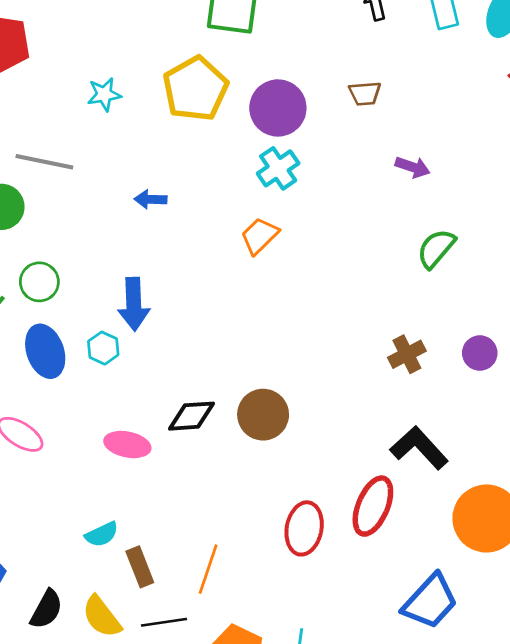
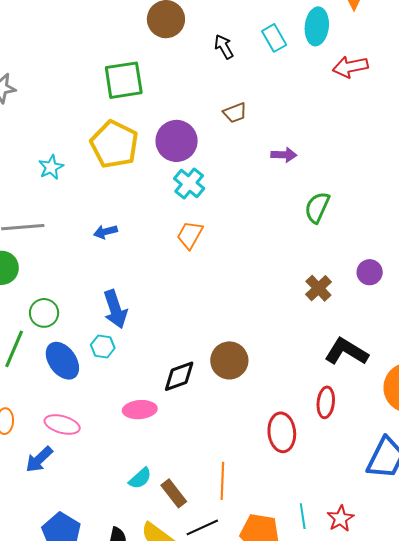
red ellipse: (373, 506) -> (326, 402), size x0.7

